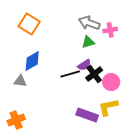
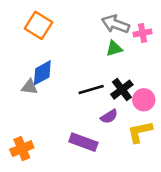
purple semicircle: (84, 65) -> (109, 116), moved
gray triangle: (20, 81) -> (30, 87), moved
purple rectangle: (87, 115) -> (83, 142), moved

